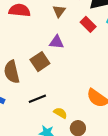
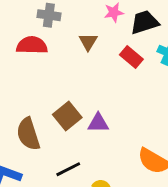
purple triangle: (57, 42) -> (98, 123), moved

